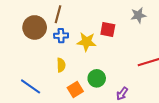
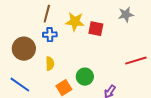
brown circle: (35, 27) -> (24, 49), moved
yellow star: (86, 42) -> (75, 22), moved

